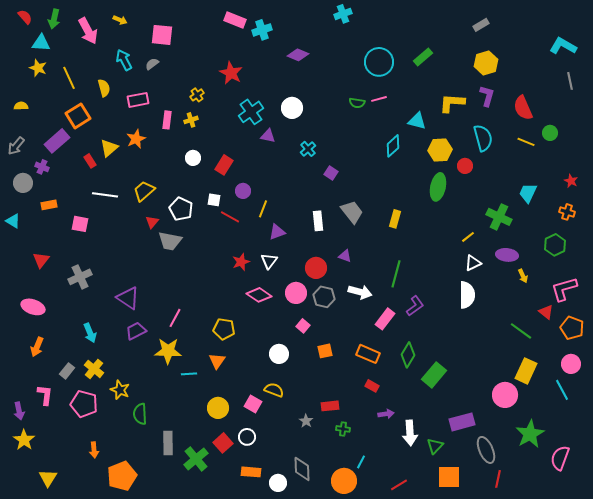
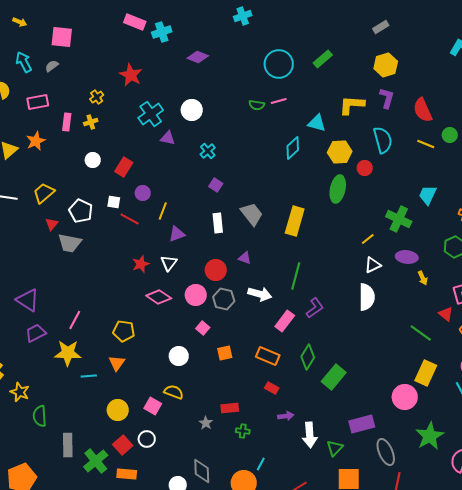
purple square: (331, 173) -> (216, 185), moved
yellow rectangle: (395, 219) -> (295, 221), size x1.6
orange rectangle: (251, 472) -> (127, 474), moved

